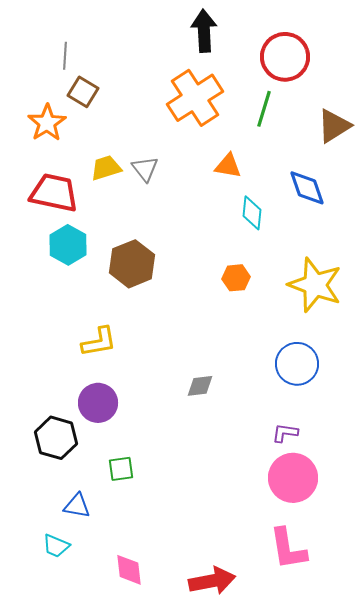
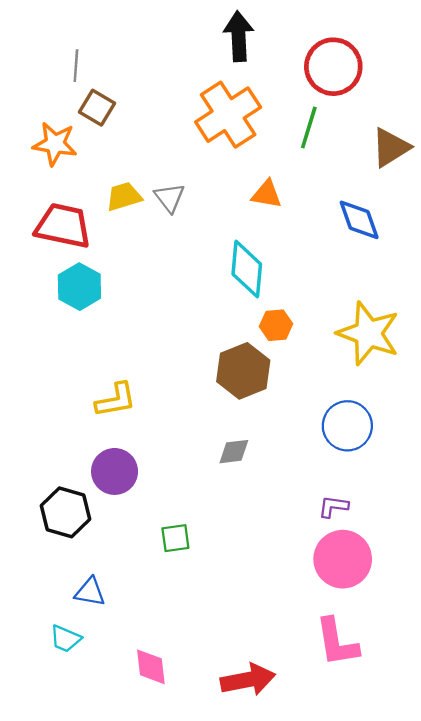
orange star: (47, 123) -> (55, 144), turned -30
cyan diamond: (252, 213) -> (247, 269), moved, size x1.4
brown hexagon: (132, 264) -> (243, 371), moved
green square: (121, 469) -> (175, 538), moved

